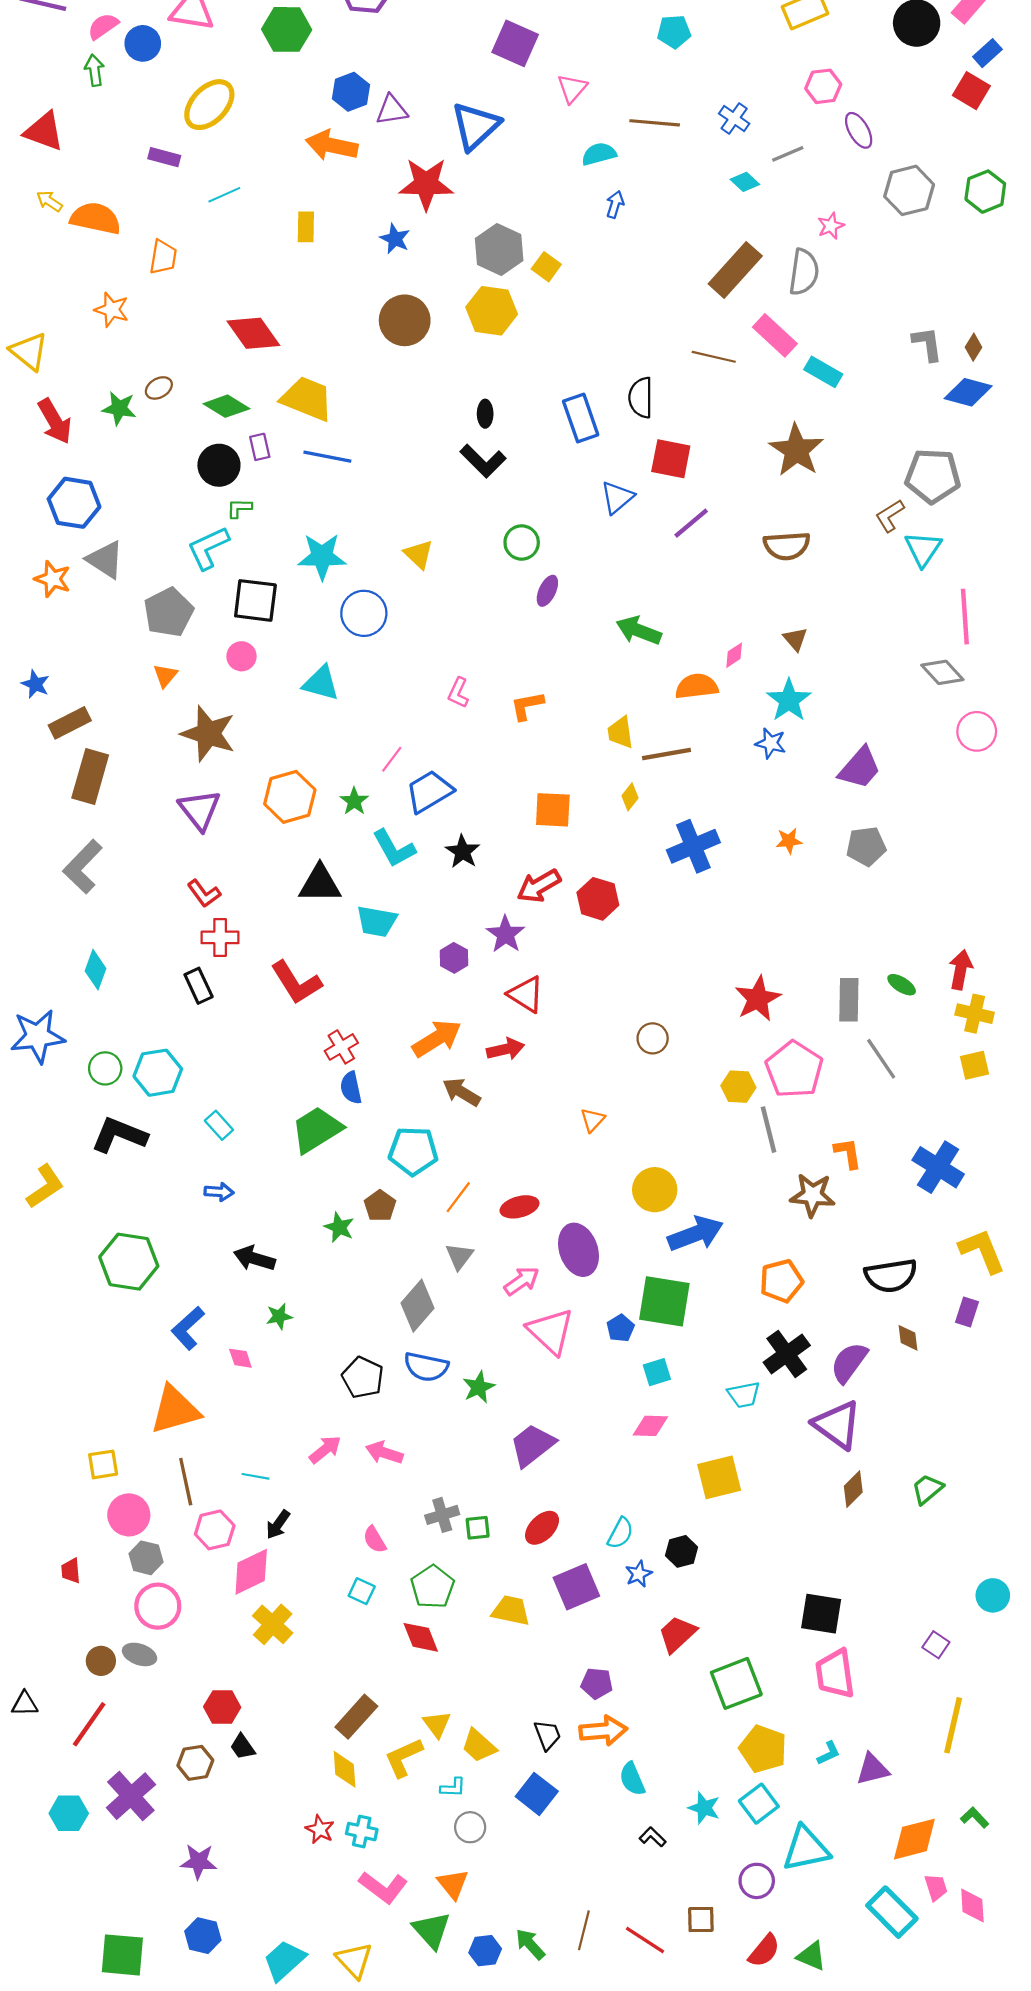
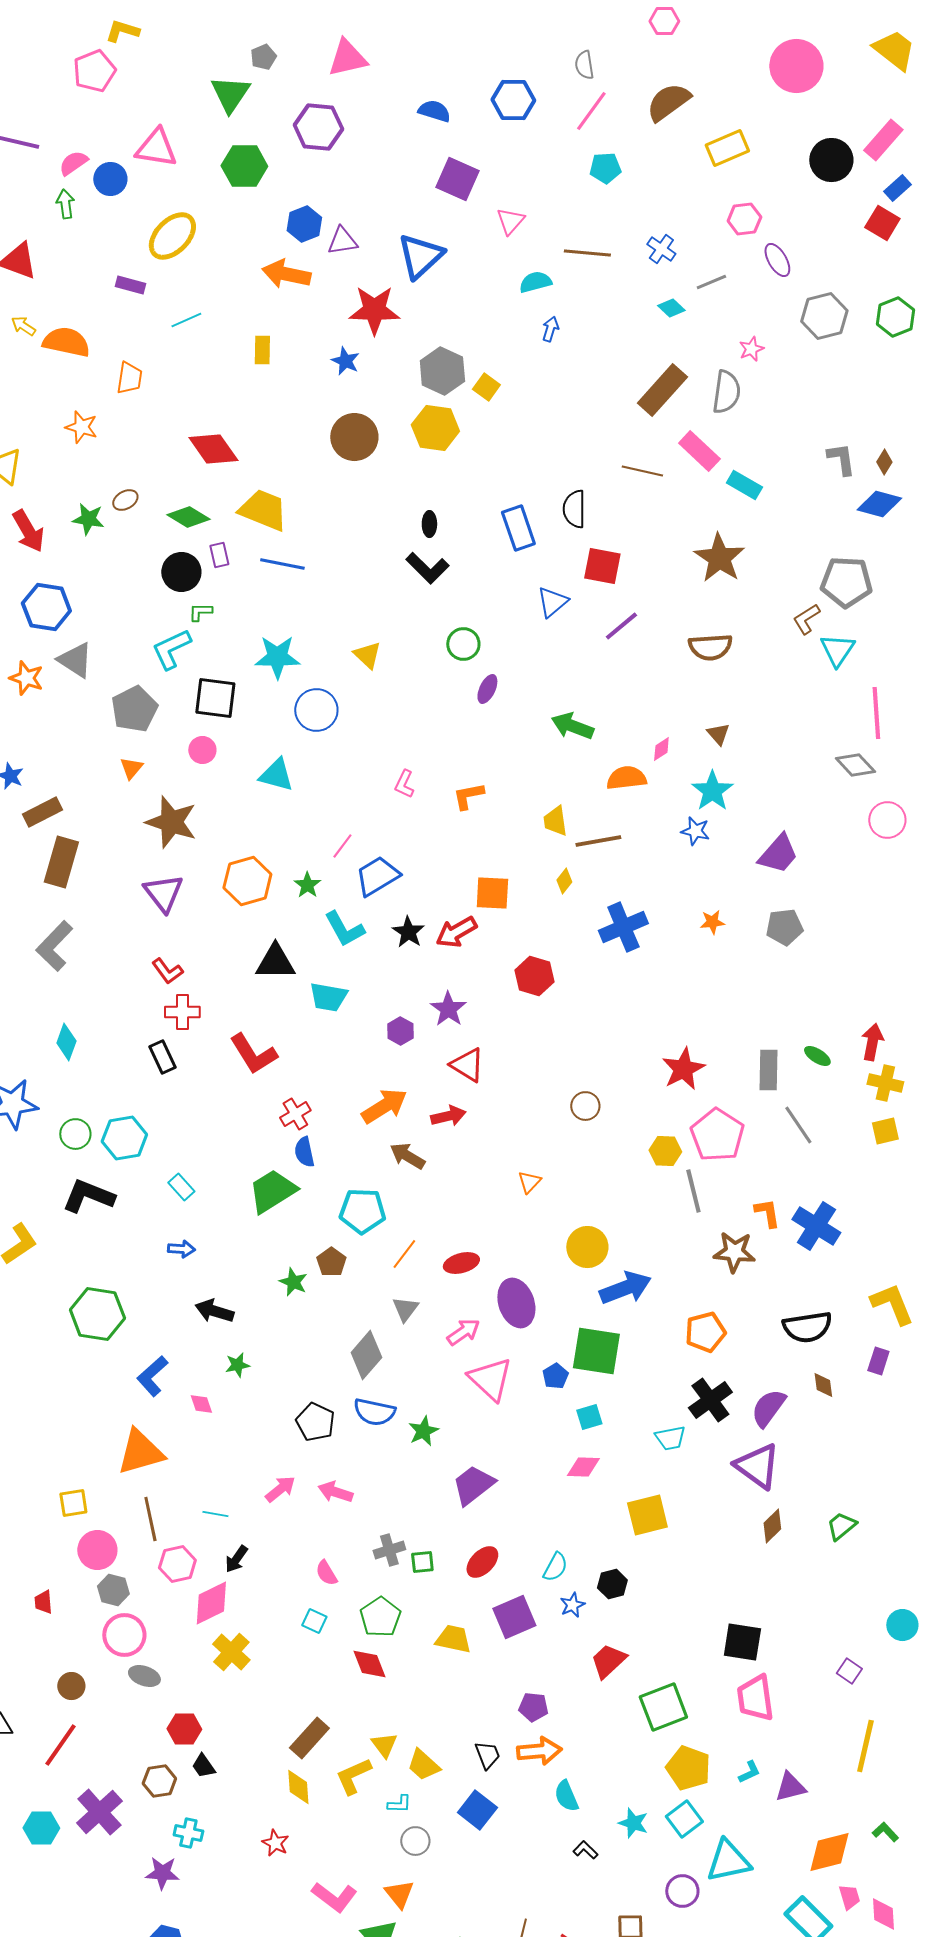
red arrow: (539, 886) -> (456, 932), moved
blue cross: (938, 1167) -> (816, 1226), moved
gray ellipse: (140, 1654) -> (144, 1676), moved
cyan cross: (362, 1832) -> (188, 1833), moved

